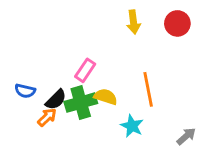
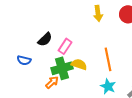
black semicircle: (56, 100) -> (45, 39), moved
orange arrow: (47, 117) -> (52, 82), moved
cyan star: (132, 126) -> (108, 86), moved

